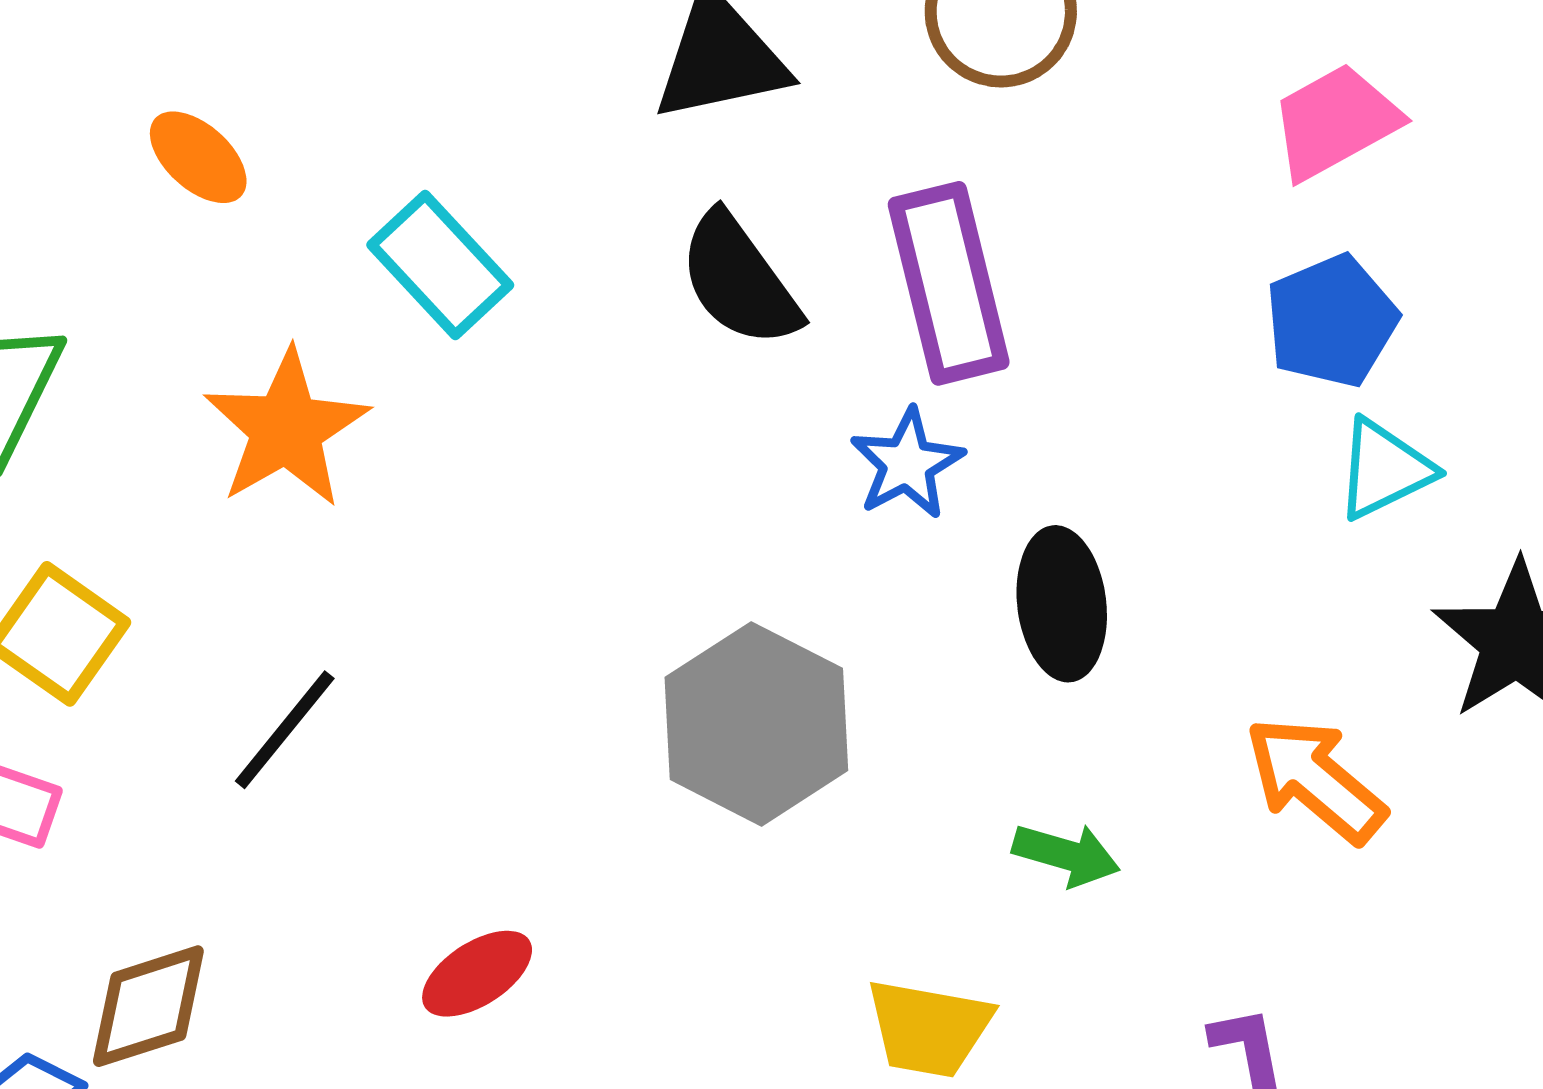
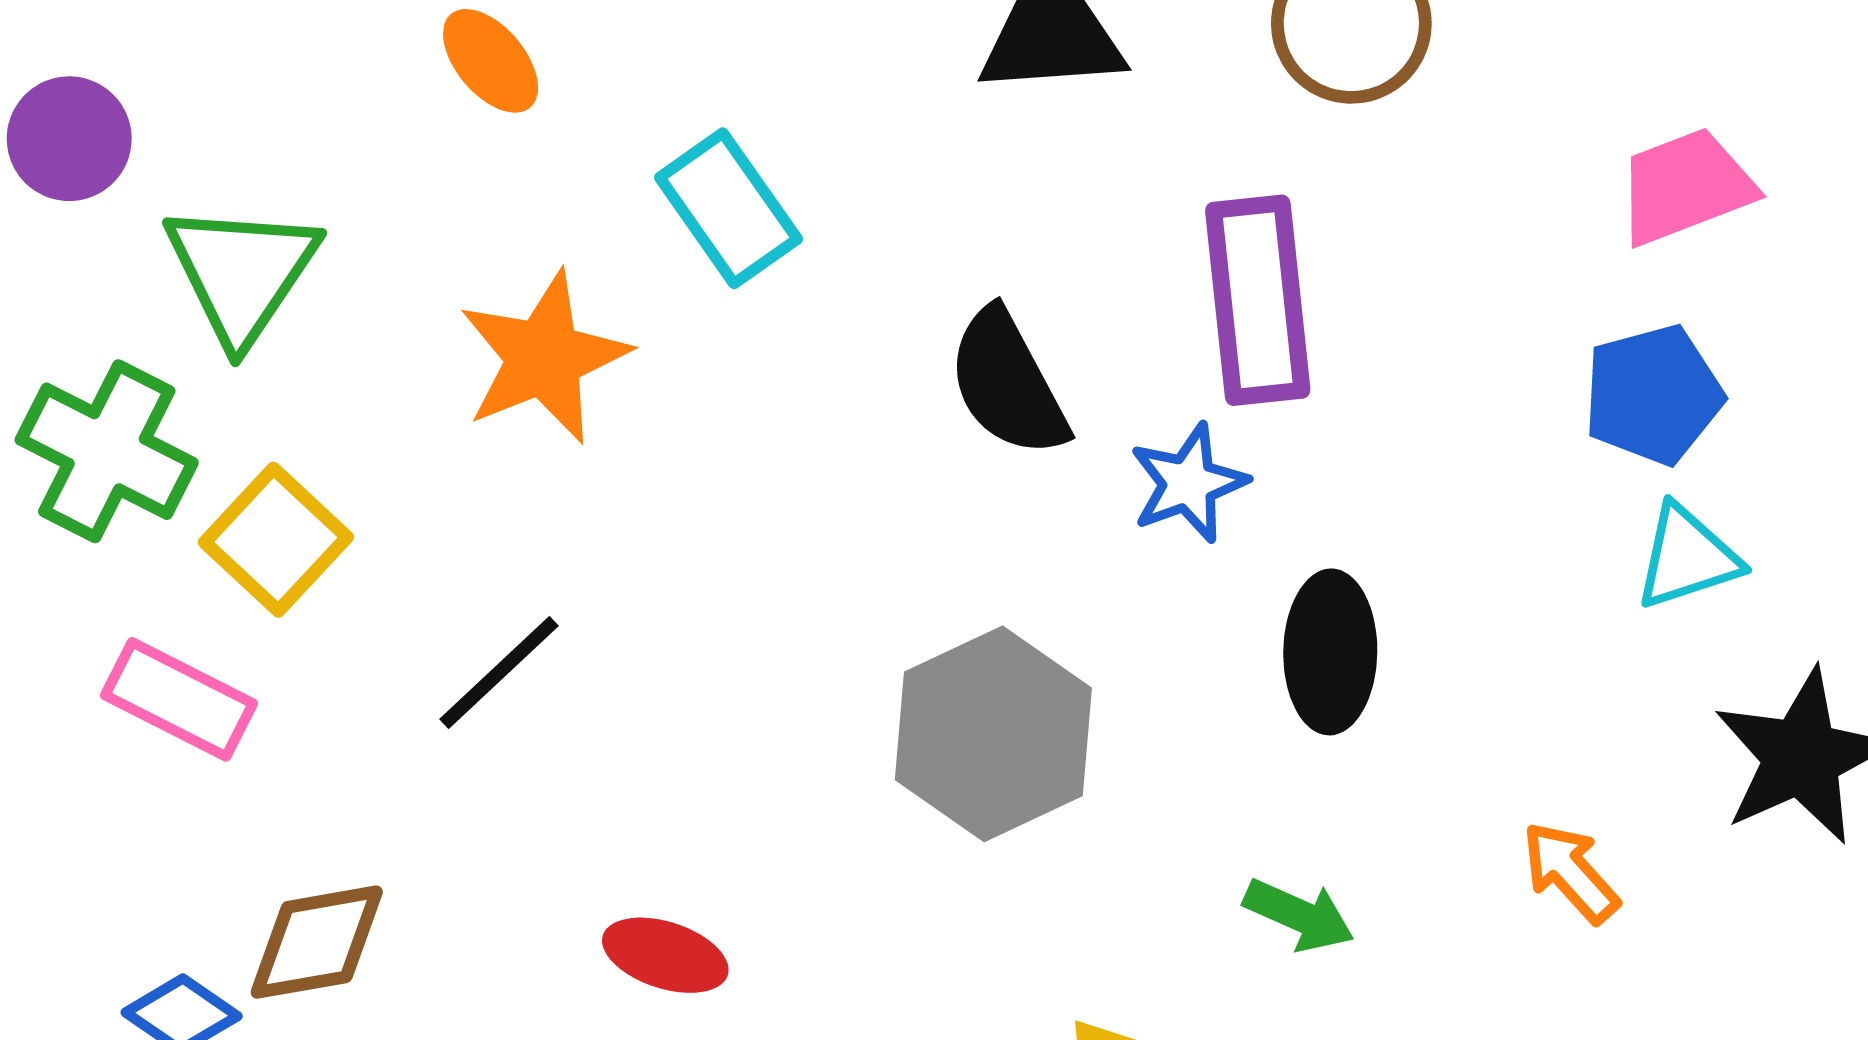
black semicircle: (739, 280) -> (1008, 383), moved
orange arrow: (1315, 780) -> (1570, 872), size x0.7
red ellipse: (477, 974) -> (665, 955), turned 43

